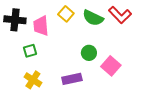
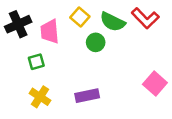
black cross: (15, 20) -> (18, 24), turned -30
green circle: (89, 53) -> (96, 42), moved
pink square: (111, 66) -> (155, 84), moved

